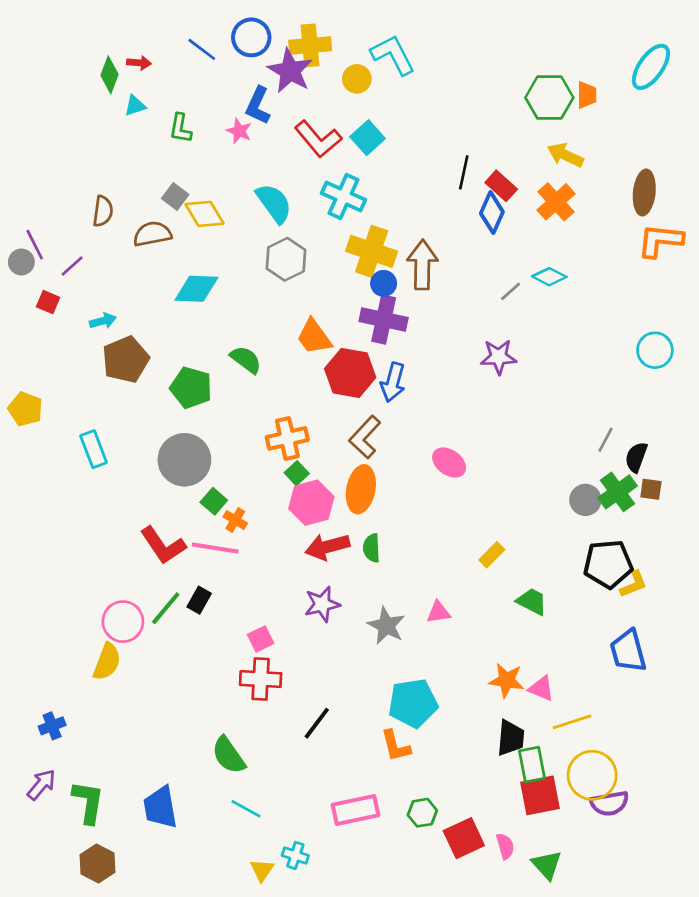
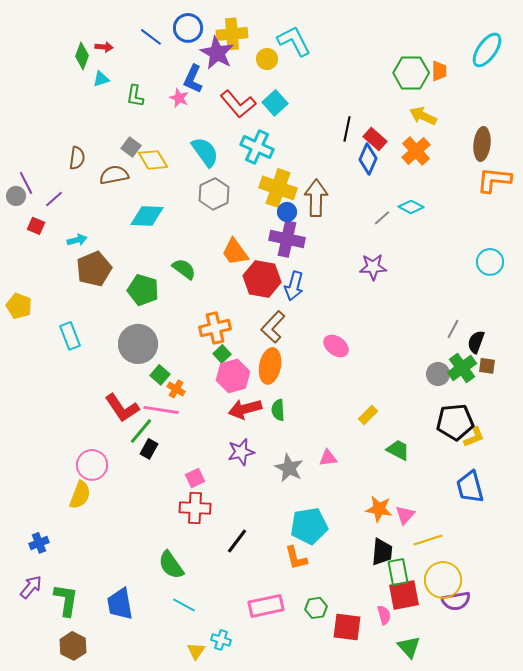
green line: (166, 608) -> (141, 431), moved
pink triangle: (541, 688) -> (405, 515), turned 50
red square: (464, 838) -> (347, 627), turned 32
pink semicircle: (505, 846) -> (384, 615), moved

